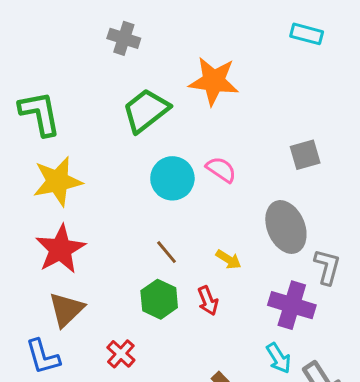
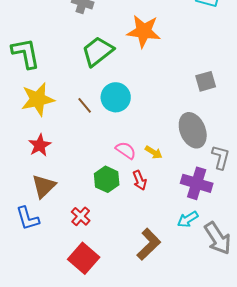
pink semicircle: (221, 170) -> (126, 150), moved
red star: (60, 249) -> (40, 145), size x0.7
brown line: (167, 252) -> (85, 105), moved
cyan arrow: (279, 358) -> (188, 219), turned 90

